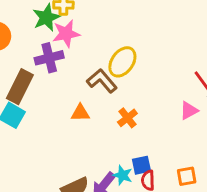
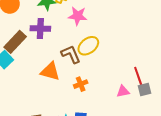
pink star: (66, 34) -> (78, 16), moved
orange triangle: (80, 113) -> (50, 71), size x1.5

